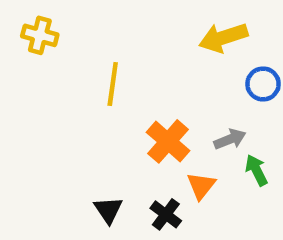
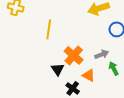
orange triangle: (201, 186) -> (89, 75), turned -40
black triangle: (108, 210) -> (58, 69), moved

